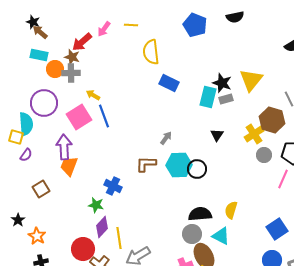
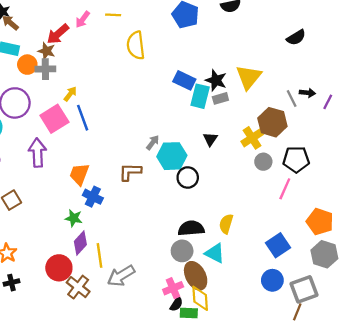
blue rectangle: (169, 83) -> (184, 80), moved
yellow arrow: (93, 95) -> (70, 94), turned 96
cyan hexagon: (179, 165) -> (172, 156), moved
orange trapezoid: (69, 166) -> (79, 174), moved

